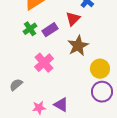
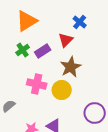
pink cross: (44, 63) -> (37, 84), turned -36
yellow circle: (100, 69) -> (62, 90), moved

